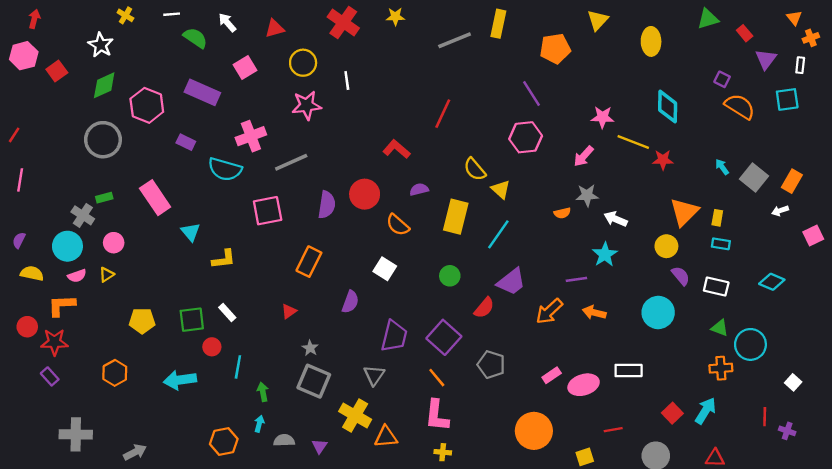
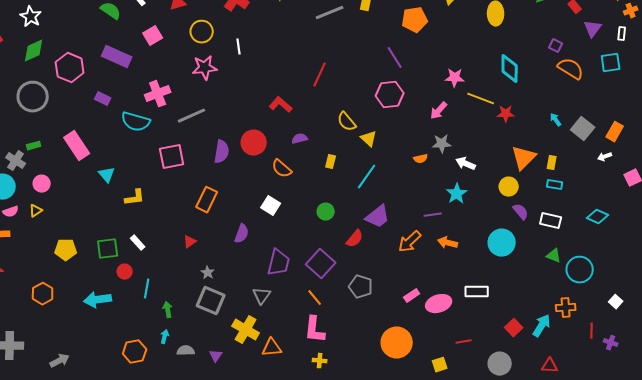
yellow rectangle: (456, 217) -> (331, 162), size x0.5
orange cross: (721, 368) -> (566, 308), moved

